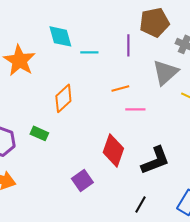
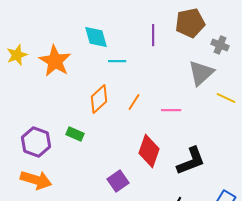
purple line: (128, 45) -> (153, 35), moved
cyan line: (89, 52) -> (117, 61), moved
orange line: (120, 88) -> (134, 102), moved, turned -42

